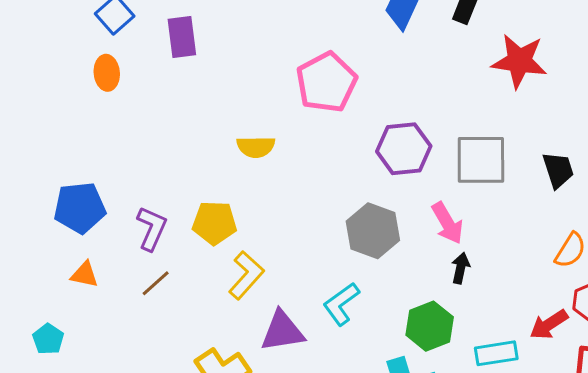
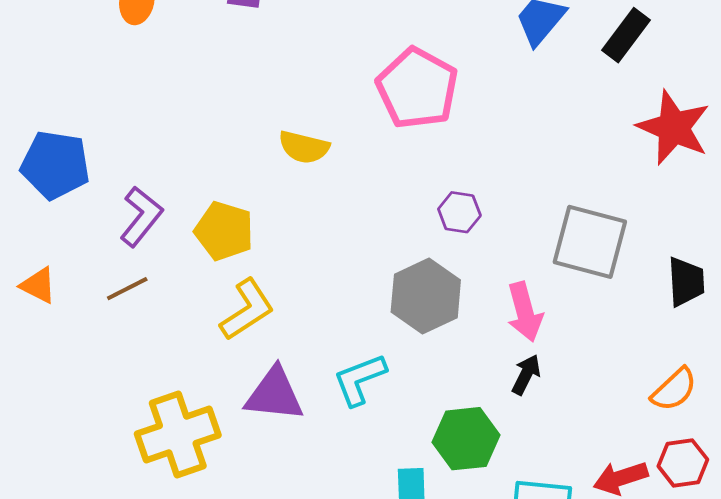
pink pentagon: (326, 82) -> (417, 88), turned -30
purple hexagon: (404, 149) -> (459, 212), moved, size x0.6
orange triangle: (85, 275) -> (38, 285), moved

